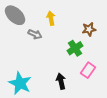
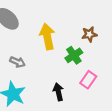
yellow arrow: (51, 18) -> (47, 37), moved, size x1.6
gray arrow: (35, 34) -> (17, 62), moved

